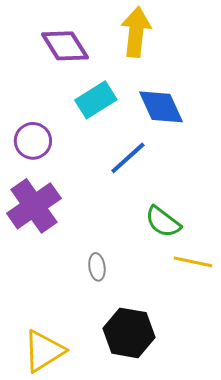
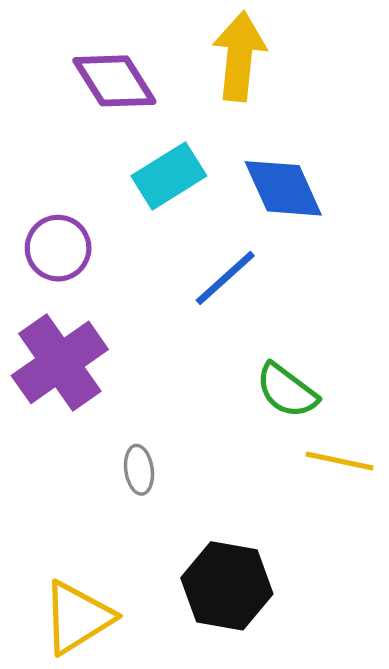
gray ellipse: (97, 267) -> (139, 470), moved

